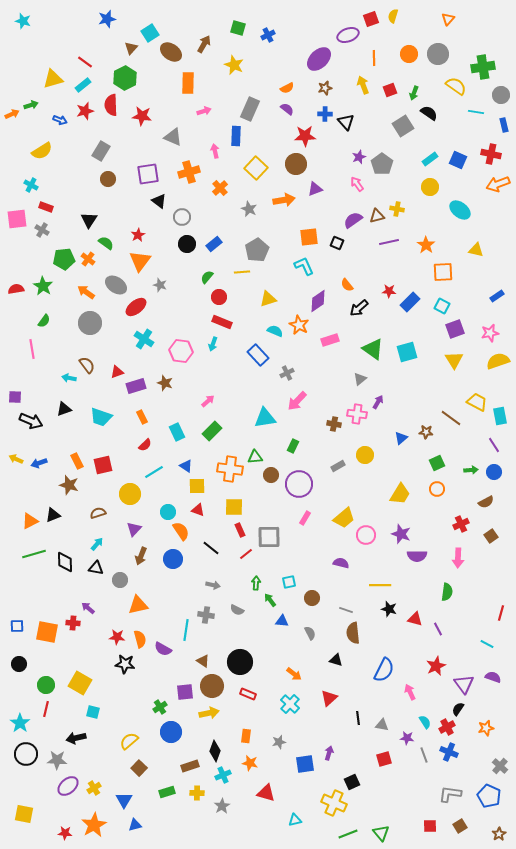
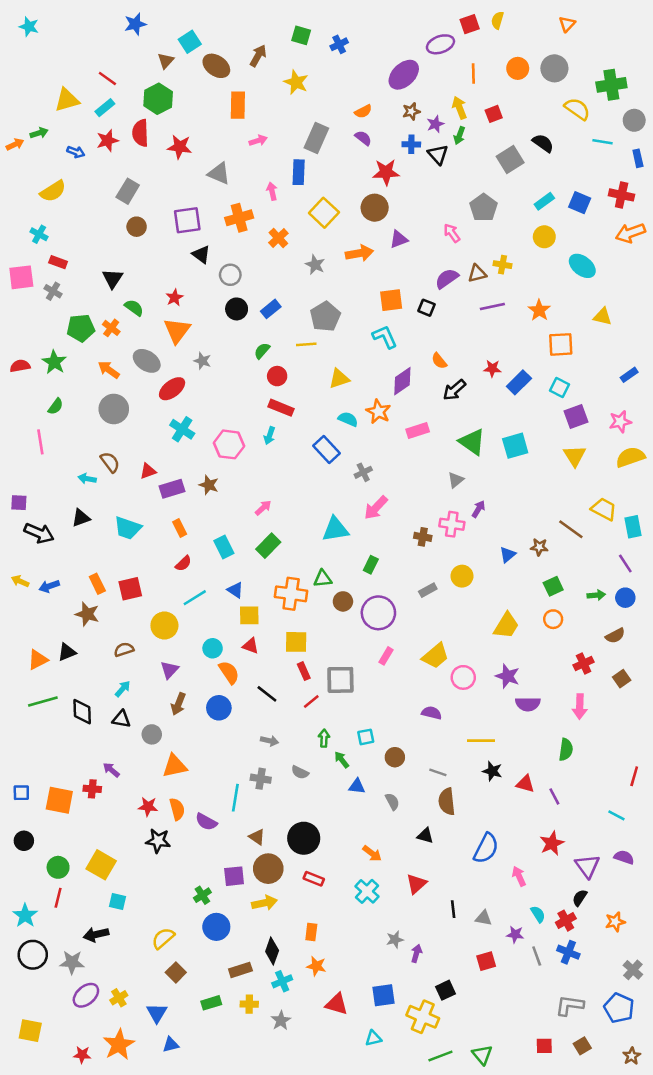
green arrow: (414, 93) -> (459, 135), moved
purple star: (359, 157) -> (435, 124), moved
gray star: (279, 742) -> (395, 940), moved
blue square: (305, 764) -> (383, 995), moved

